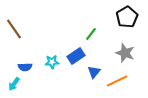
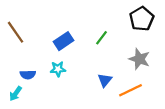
blue rectangle: (76, 56) -> (64, 41), moved

